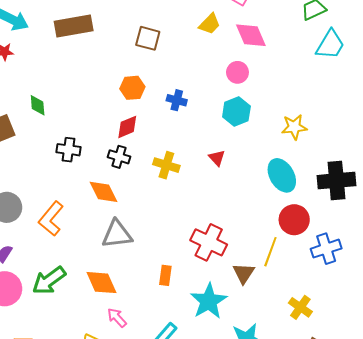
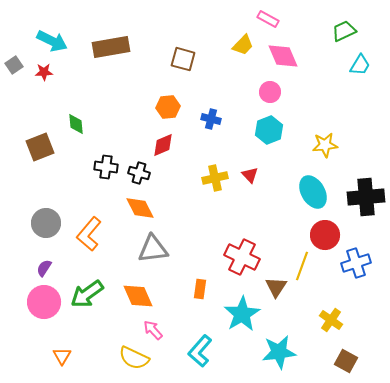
cyan trapezoid: (330, 45) -> (360, 65), size x0.7
black cross: (119, 157) -> (139, 173), moved
yellow cross: (166, 165) -> (215, 178), moved, turned -30

